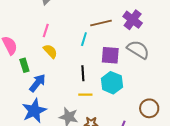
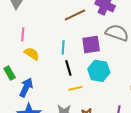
cyan line: (84, 39) -> (63, 47), moved

